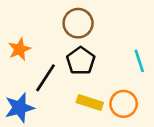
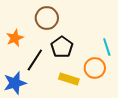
brown circle: (78, 23) -> (47, 18), moved
orange circle: (124, 104) -> (95, 68), moved

